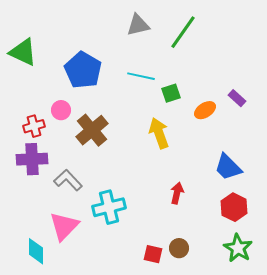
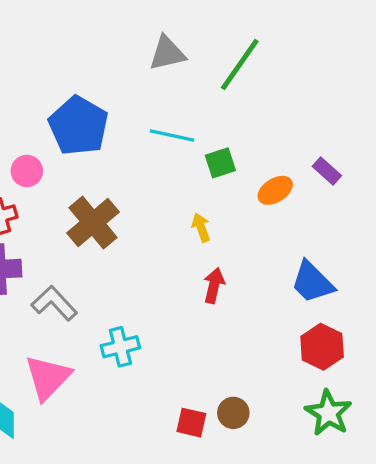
pink circle: (61, 110) -> (27, 171), moved
yellow arrow: (159, 133) -> (201, 227), size x0.6
red arrow: (177, 193) -> (214, 285), moved
cyan cross: (109, 207) -> (120, 347), size x0.7

